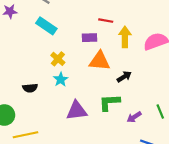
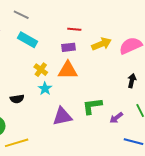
red line: (106, 21) -> (74, 29), moved
yellow arrow: (125, 37) -> (102, 44), turned 72
orange triangle: (100, 61) -> (68, 70), moved
black arrow: (124, 77) -> (132, 81), moved, turned -40

